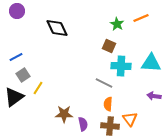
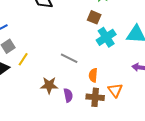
cyan cross: (121, 66) -> (106, 37), turned -36
gray line: (104, 83) -> (69, 58), moved

